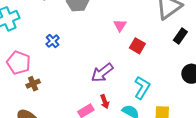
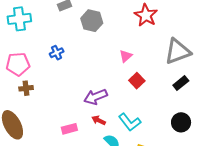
pink pentagon: (19, 63) -> (18, 64), turned 30
cyan L-shape: (142, 88) -> (130, 122), turned 95
red arrow: (105, 102) -> (99, 120), moved, turned 120

